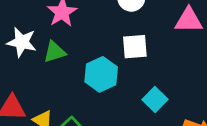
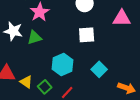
cyan hexagon: (101, 74) -> (63, 64), moved

